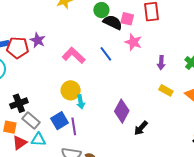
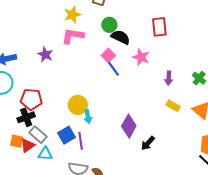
pink square: (127, 19) -> (108, 55), moved, turned 32
red pentagon: (18, 48) -> (31, 99), moved
pink L-shape: (74, 55) -> (73, 36), moved, turned -35
red triangle: (20, 143) -> (28, 145), moved

